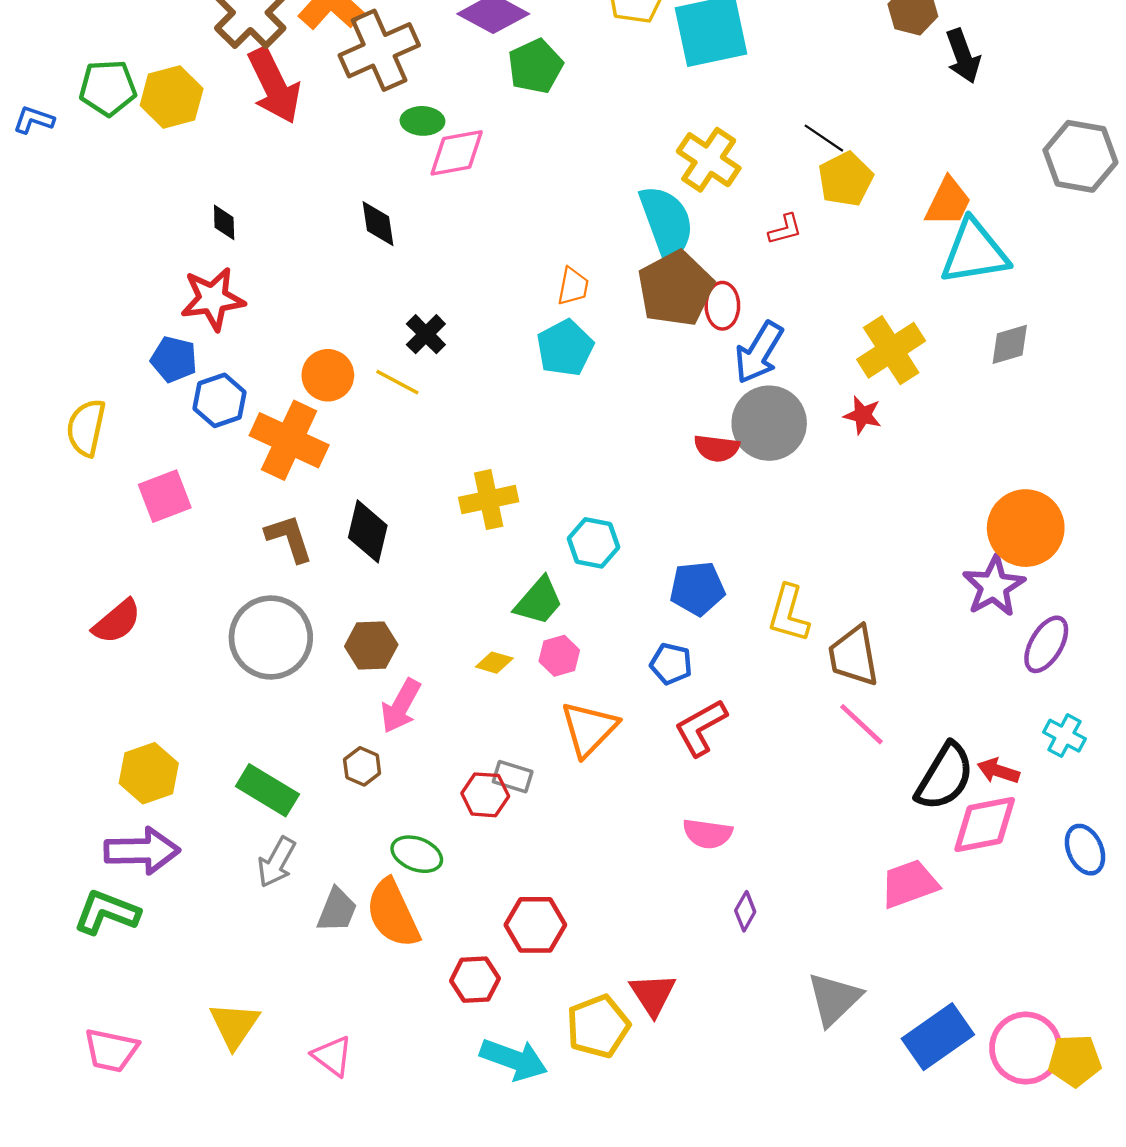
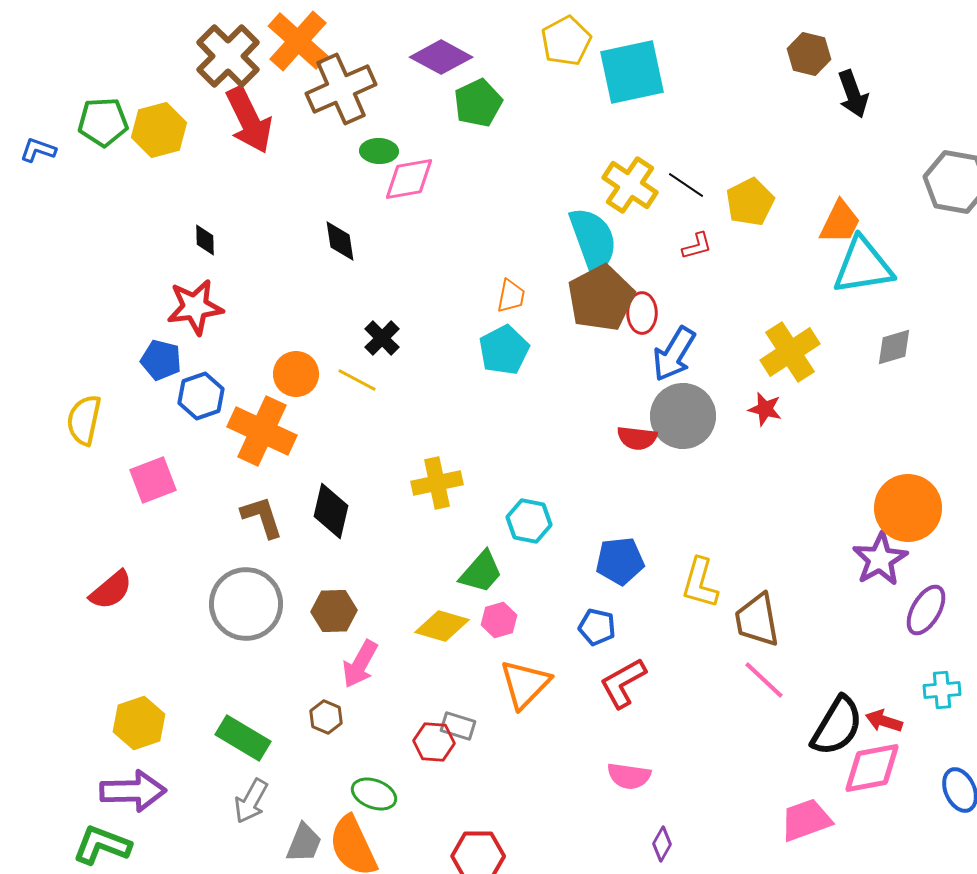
black line: (824, 138) -> (686, 185), moved
yellow diamond: (494, 663) -> (442, 626), size x1.6
cyan cross: (1064, 736) -> (942, 690), turned -33

